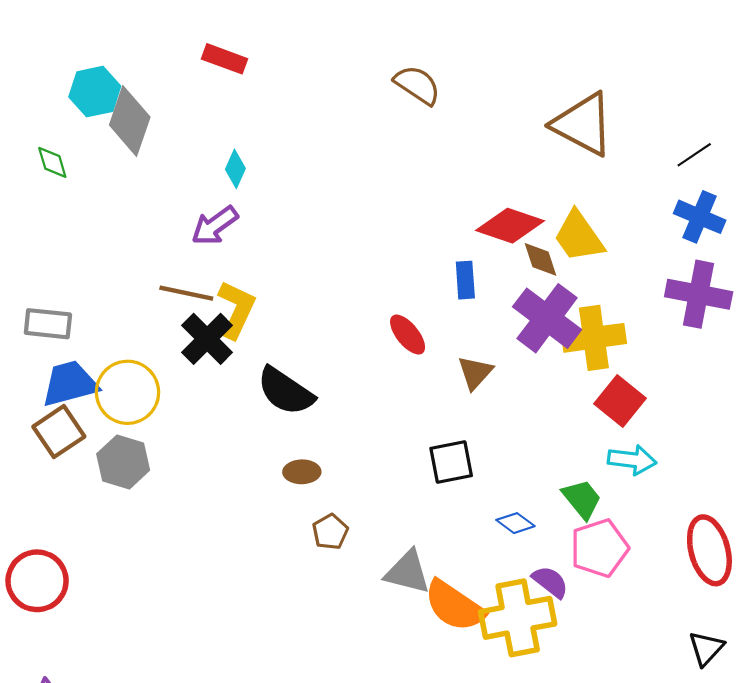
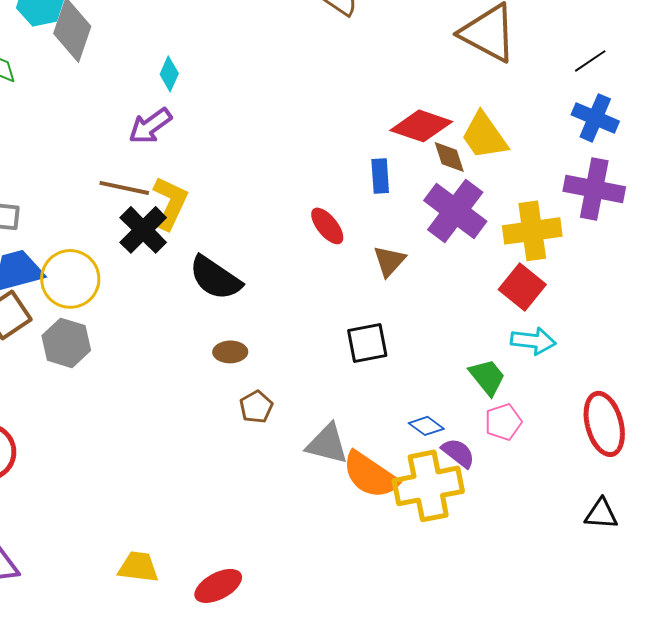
yellow cross: (594, 338) -> (532, 231), moved
blue diamond: (515, 523) -> (426, 426), moved
pink pentagon: (599, 548) -> (503, 422), size x0.7
black triangle: (706, 648) -> (601, 514), turned 51

